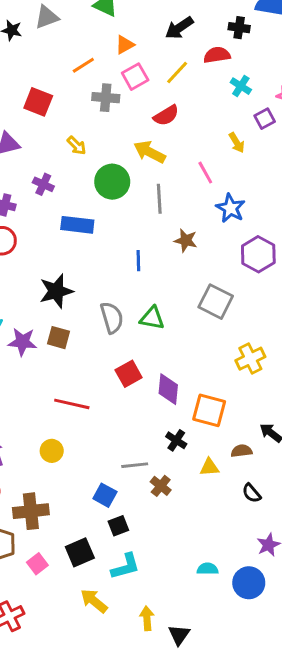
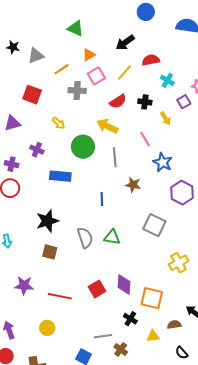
gray triangle: (47, 17) -> (36, 56), moved
black cross: (239, 28) -> (145, 102), moved
purple star: (22, 342) -> (24, 285), moved
red square: (129, 374) -> (97, 289), moved

